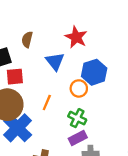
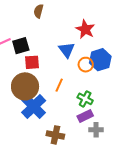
brown semicircle: (27, 40) -> (39, 11), moved
orange circle: (79, 88) -> (86, 65), moved

